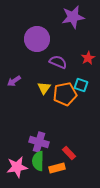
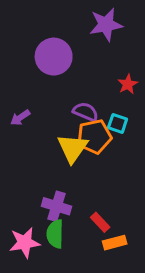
purple semicircle: (58, 62) -> (86, 112), moved
yellow triangle: (44, 88) -> (72, 148), moved, size x1.6
orange rectangle: (57, 168) -> (115, 243), moved

